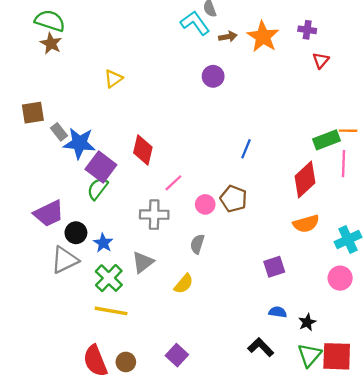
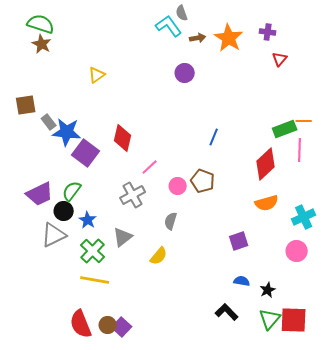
green semicircle: (97, 189) -> (72, 191), moved
gray cross: (154, 215) -> (133, 195), turned -30
purple square: (177, 355) -> (122, 327), moved

